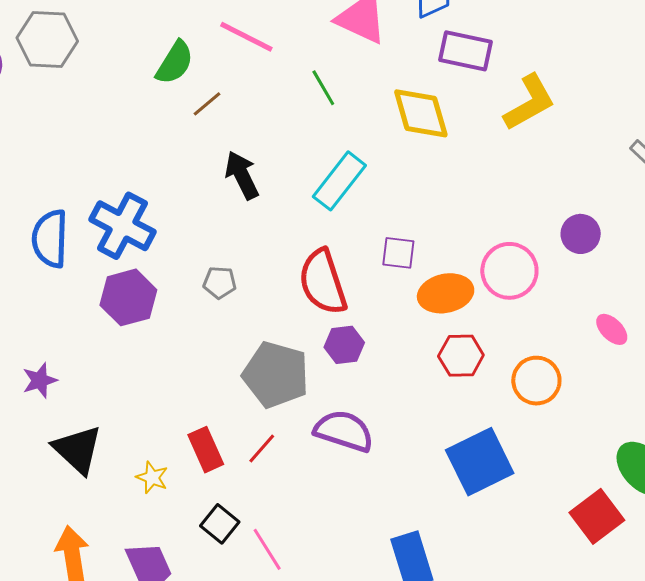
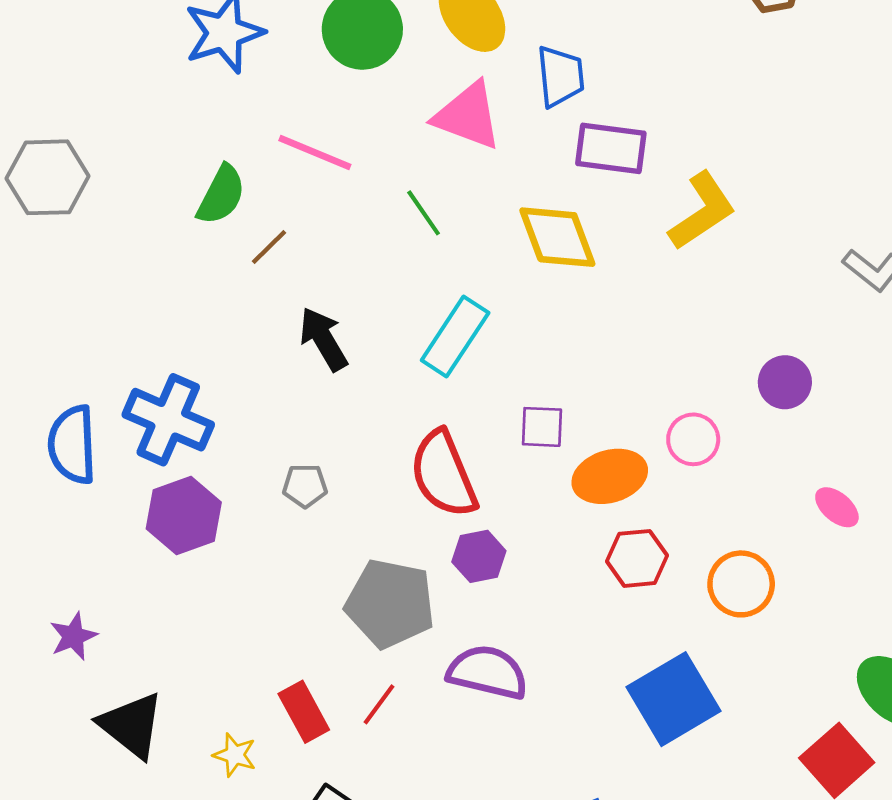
pink circle: (509, 271) -> (693, 439), size x0.7

